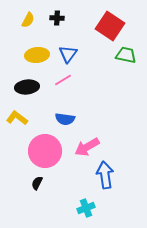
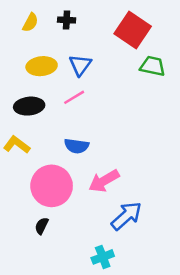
blue arrow: (105, 175) -> (126, 216), turned 56

